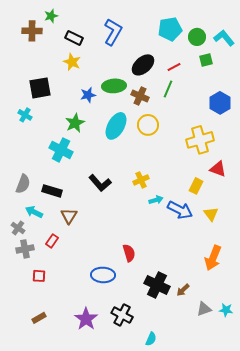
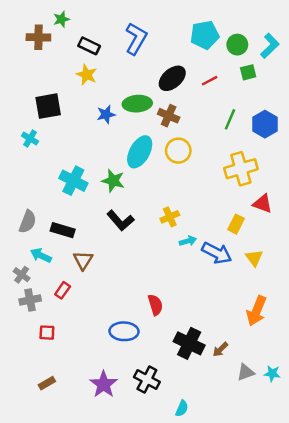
cyan L-shape: (224, 38) -> (270, 46), turned 85
green line: (168, 89) -> (230, 119), moved
green star: (75, 123) -> (113, 181), moved, turned -30

